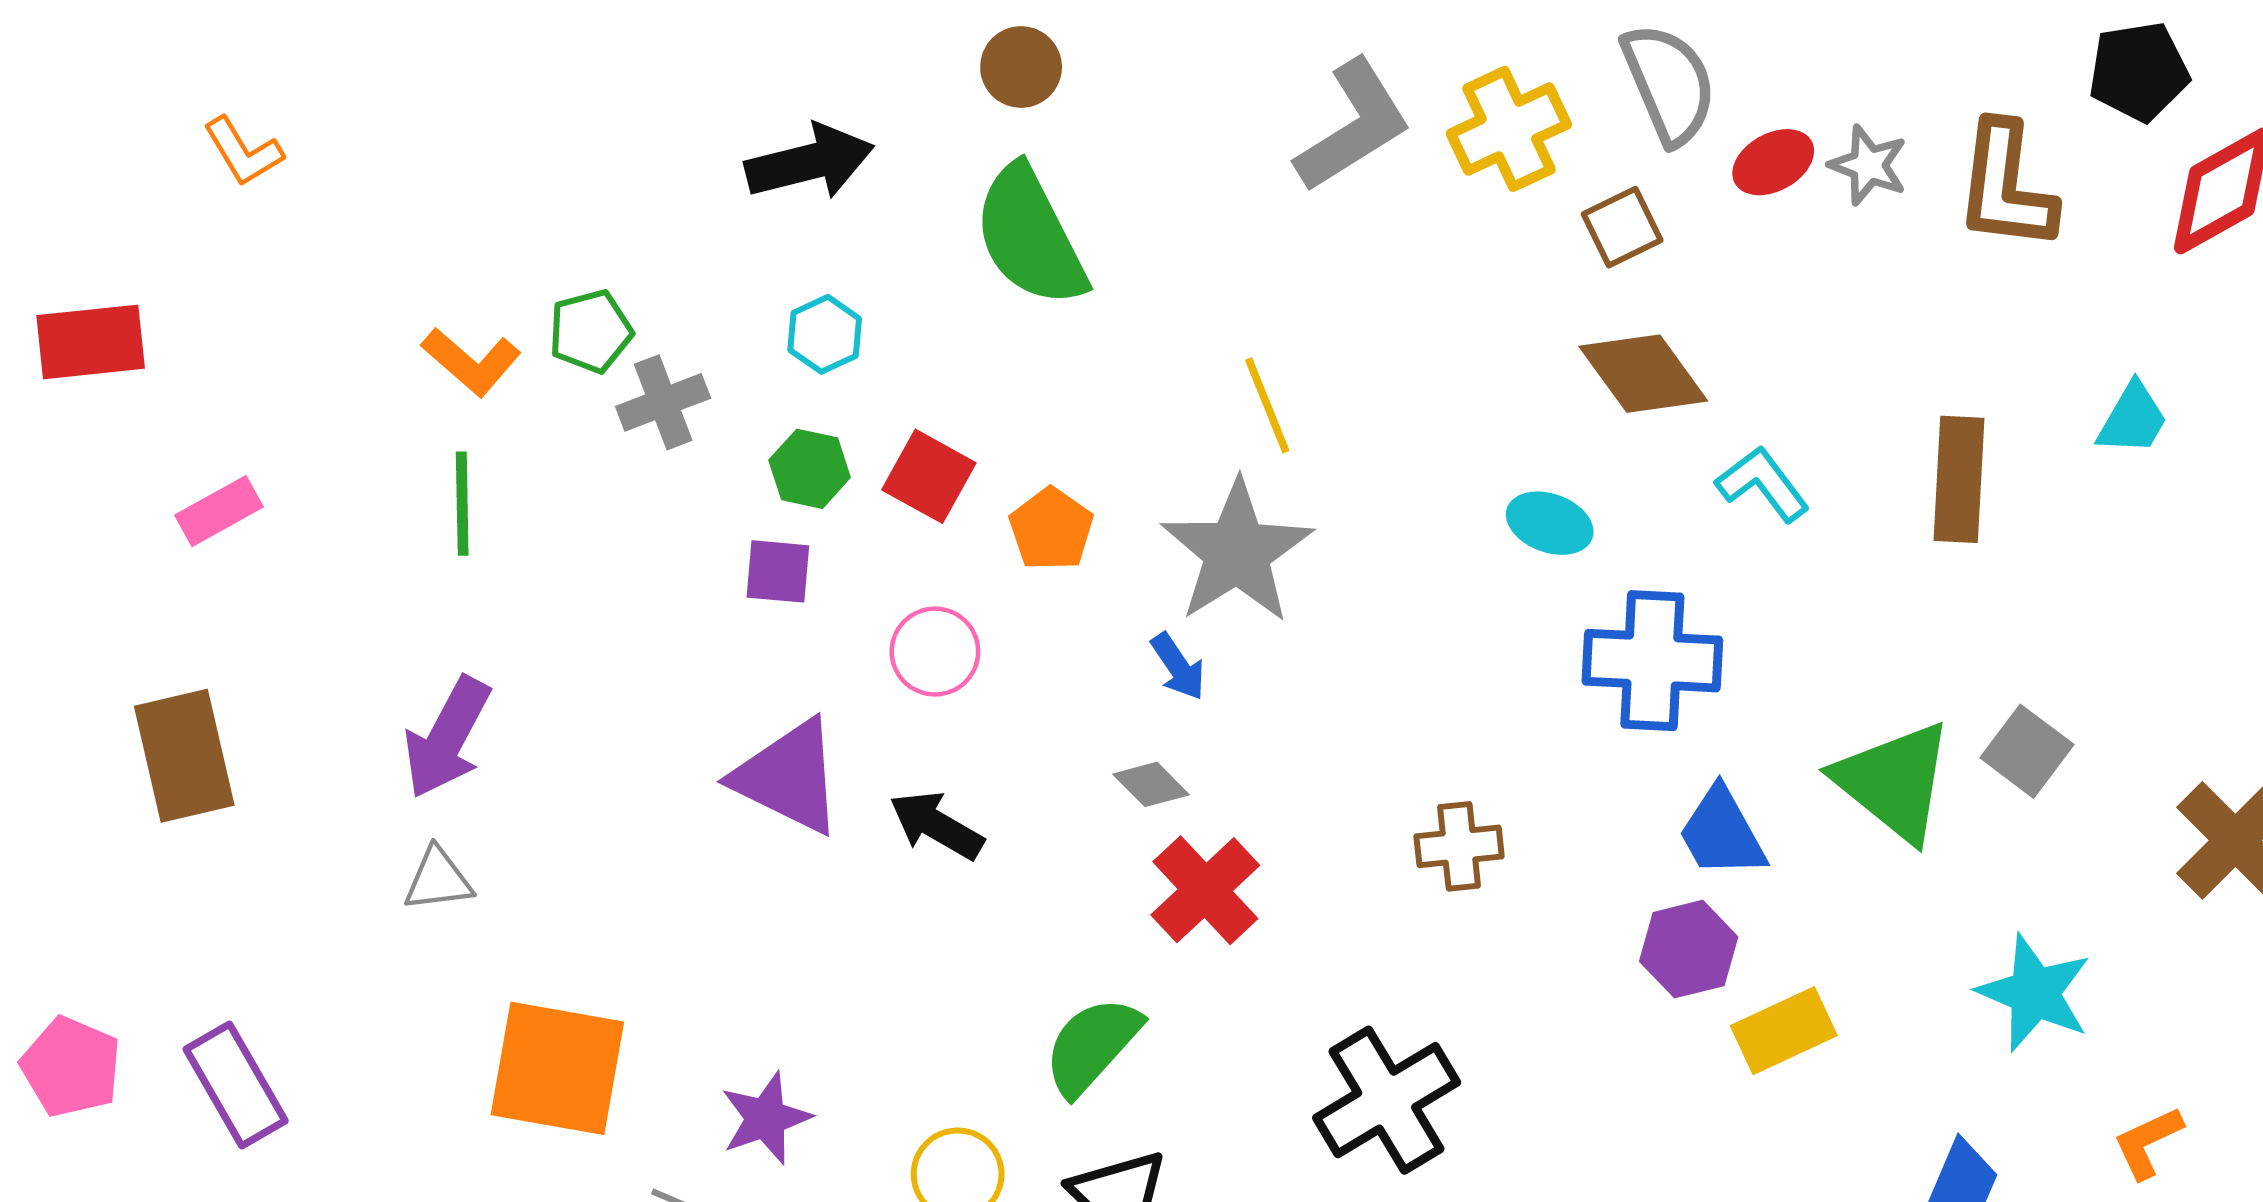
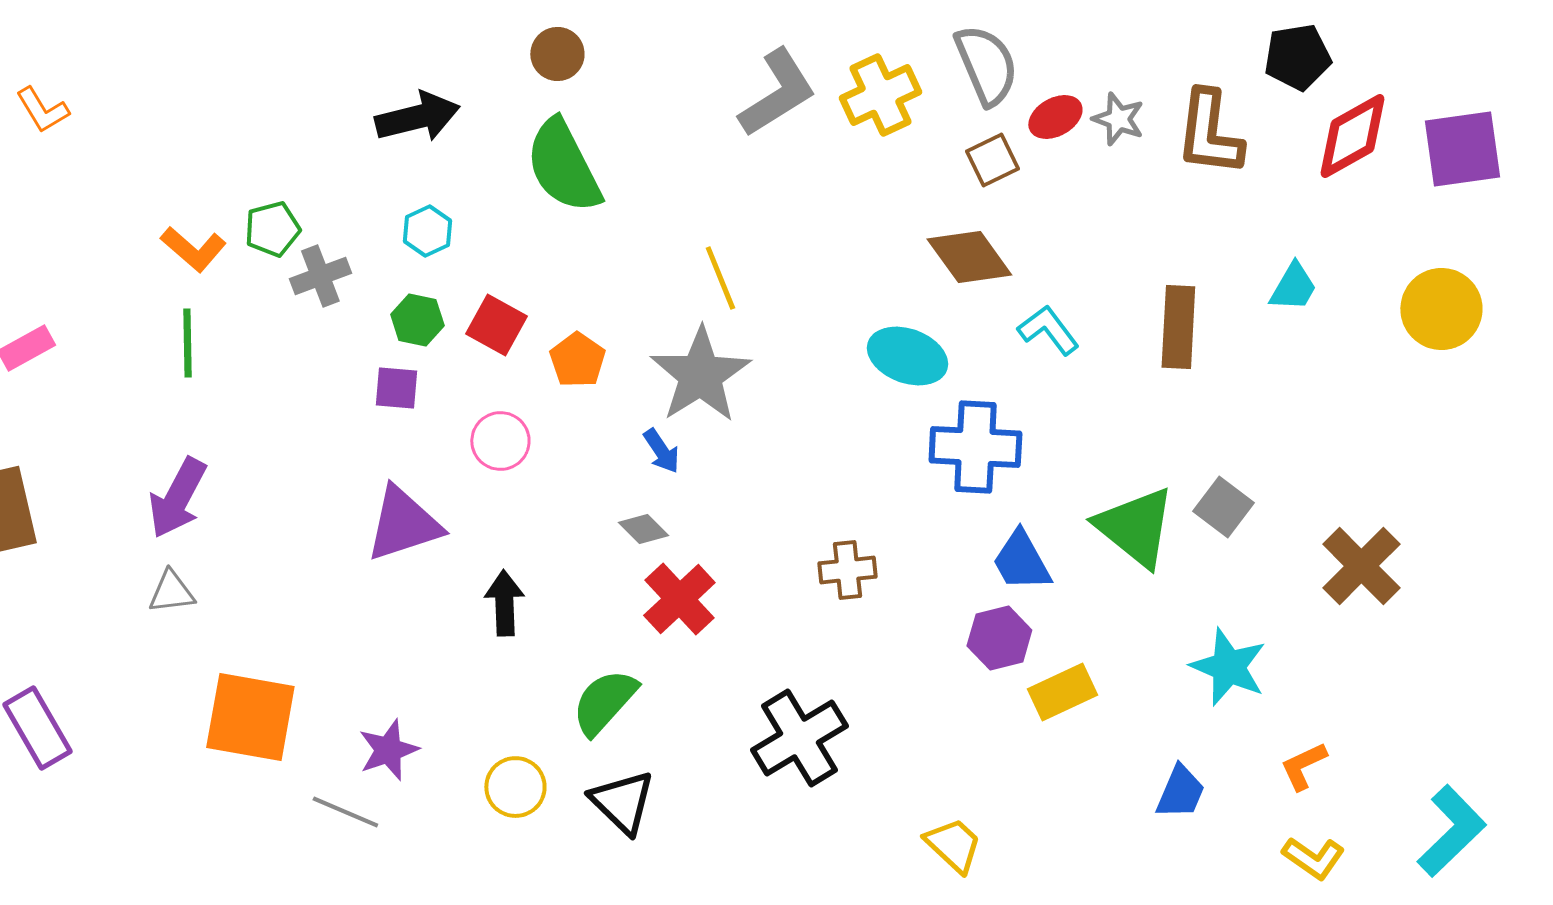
brown square: (1622, 227) -> (992, 160), moved
cyan ellipse: (1550, 523) -> (907, 356), size x1.4
purple triangle: (788, 777) -> (403, 524), turned -44
black arrow: (936, 825) -> (504, 603), moved, turned 58

